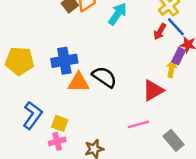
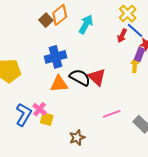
blue cross: (64, 61) -> (56, 57), moved
red triangle: (153, 90) -> (97, 77), moved, turned -42
pink cross: (57, 141) -> (40, 109), moved, turned -32

